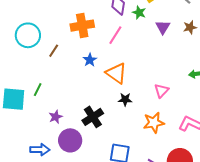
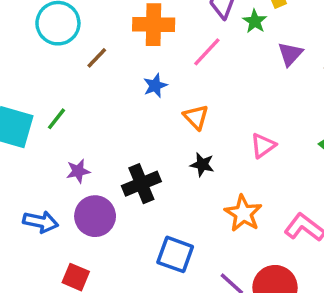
orange triangle: (116, 73) -> (196, 117), size x0.7
pink triangle: (161, 91) -> (263, 146), moved
orange star: (154, 123) -> (243, 213), turned 30

